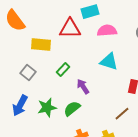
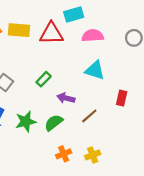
yellow rectangle: (41, 45) -> (19, 30), moved
purple arrow: (83, 87) -> (66, 98), turned -42
brown line: (122, 114) -> (89, 116), moved

